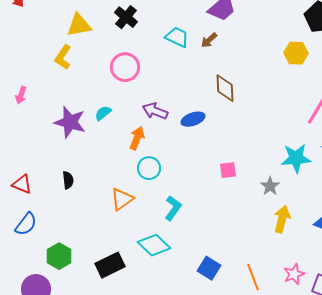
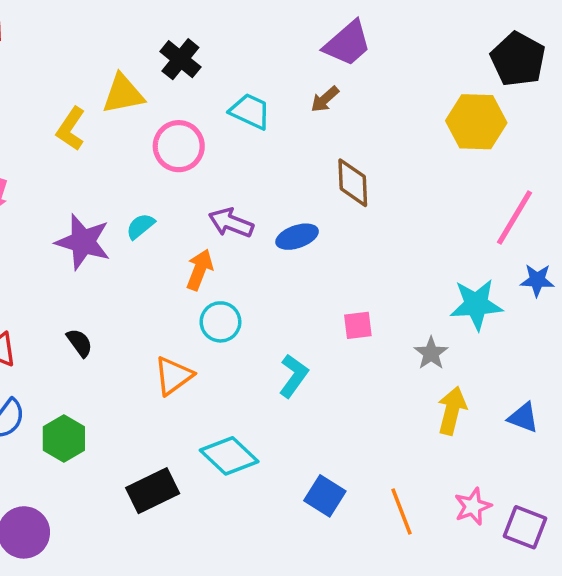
yellow triangle: (79, 25) -> (123, 94), moved
cyan trapezoid: (177, 37) -> (250, 111), moved
yellow hexagon: (296, 53) -> (476, 122), size x1.4
black semicircle: (68, 180) -> (80, 343), turned -30
cyan L-shape: (173, 208) -> (294, 376), moved
green hexagon: (59, 256) -> (64, 438), moved

